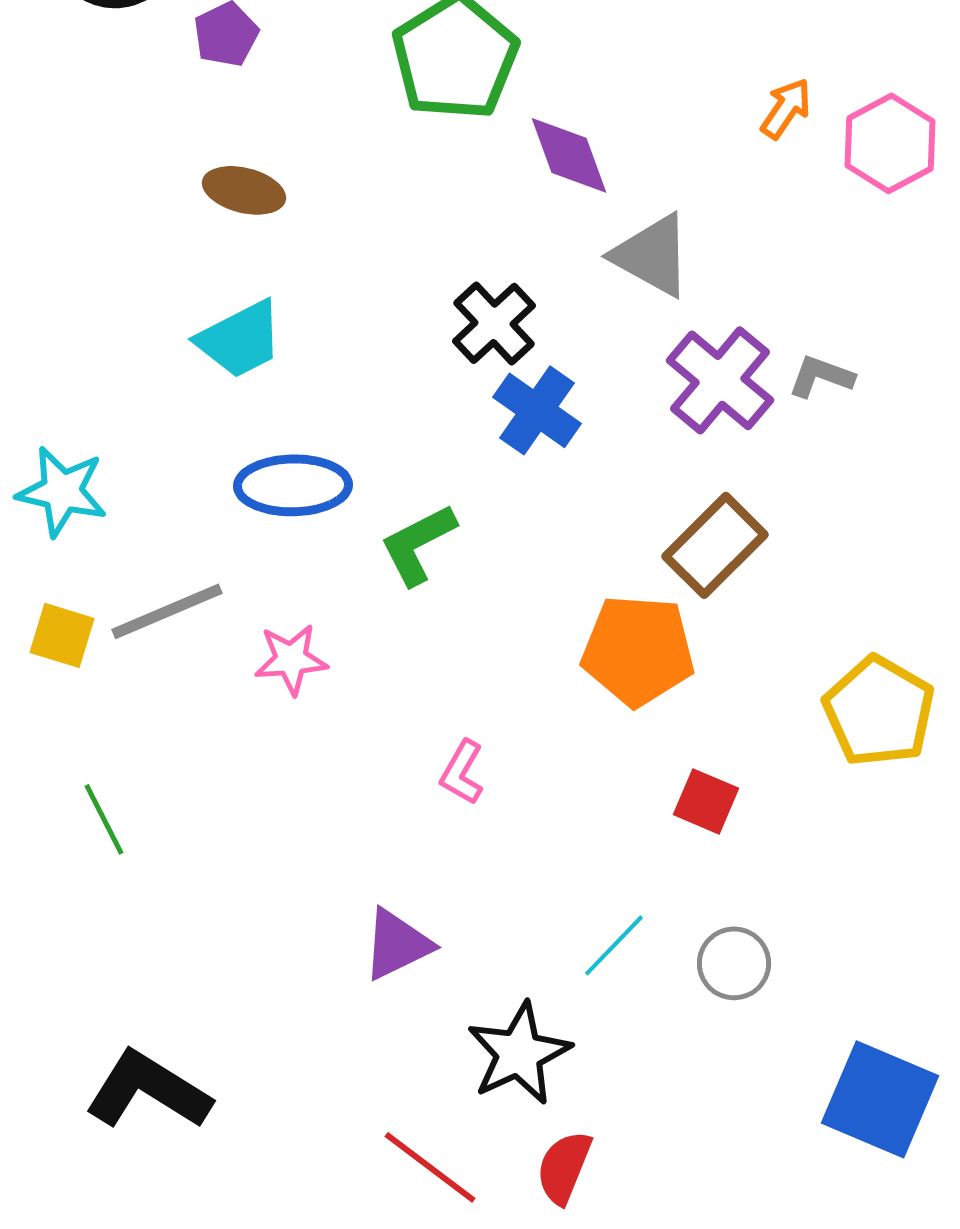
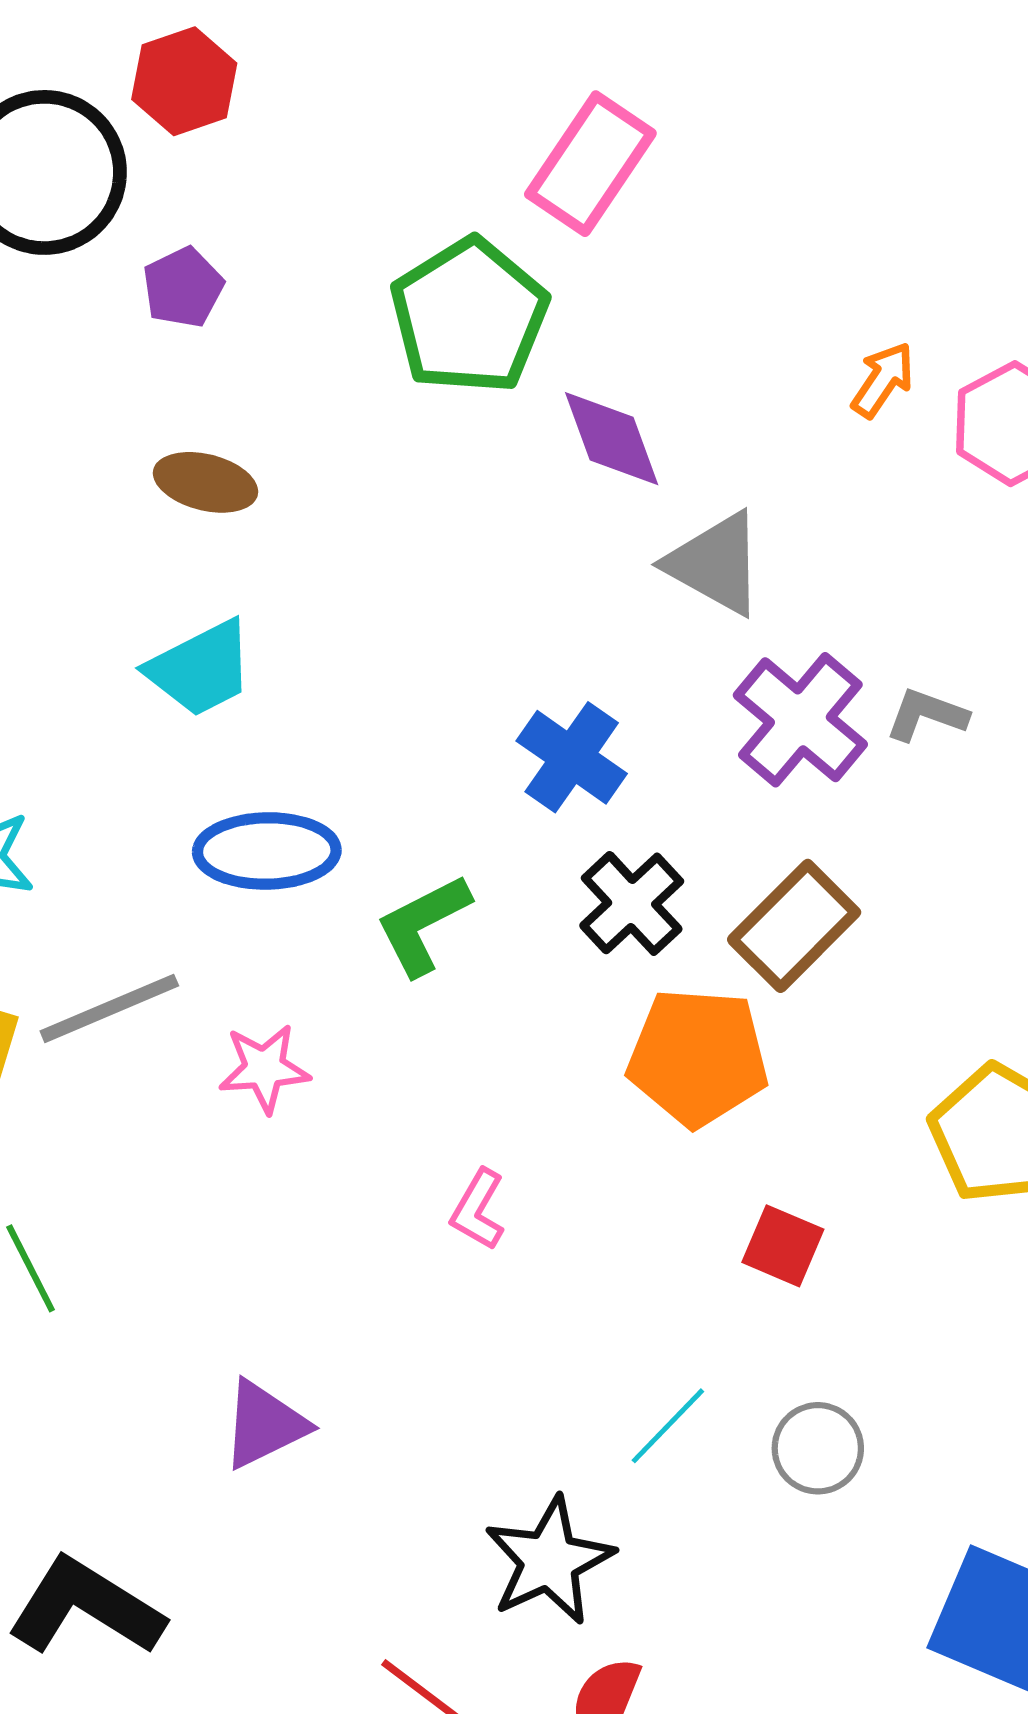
black cross: (494, 323) -> (632, 903), moved
purple triangle: (397, 944) -> (264, 1425), moved

